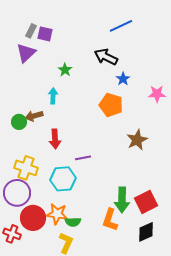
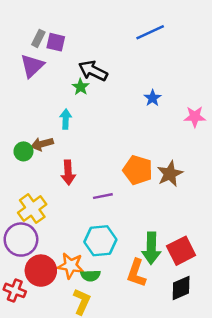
black arrow: (106, 57) -> (93, 71), moved
orange pentagon: (111, 105) -> (138, 170), moved
yellow cross: (26, 168) -> (32, 209), turned 35
cyan hexagon: (63, 179) -> (100, 241), moved

